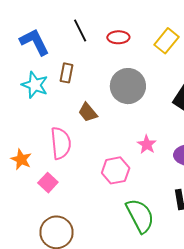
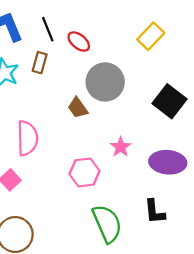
black line: (80, 30) -> (48, 29), moved
red ellipse: (118, 37) -> (79, 42), moved, turned 35
brown trapezoid: (88, 112) -> (78, 108), moved

